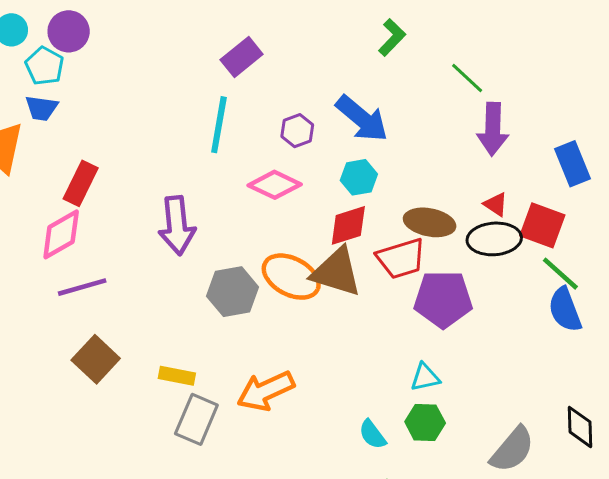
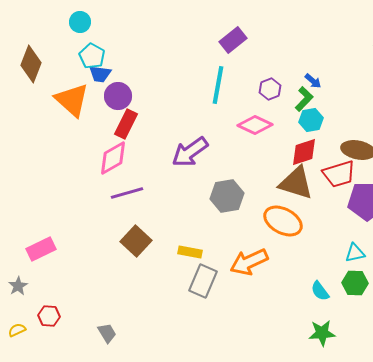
purple circle: (69, 31) -> (118, 96), moved
green L-shape: (392, 37) -> (304, 99), moved
cyan pentagon: (45, 66) -> (92, 56), moved
blue arrow: (362, 119) -> (313, 81), size x0.5
purple arrow: (177, 225) -> (190, 152), turned 60
orange ellipse: (291, 277) -> (283, 221), moved

